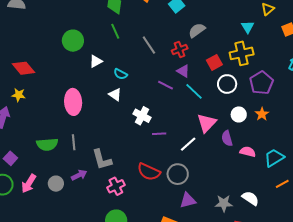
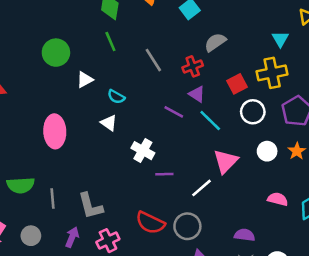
purple semicircle: (227, 138) -> (245, 235), moved, turned 112
gray line: (74, 142) -> (53, 198), moved
purple arrow: (79, 175) -> (72, 237), moved, turned -42

